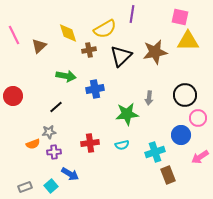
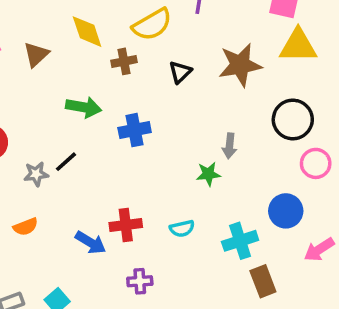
black triangle: (121, 56) -> (180, 72), size x0.6
black circle: (185, 95) -> (293, 119), moved
green star: (127, 114) -> (208, 174), moved, size x0.6
pink circle: (198, 118) -> (316, 163), moved
gray star: (49, 132) -> (36, 174), moved
purple cross: (54, 152) -> (140, 281), moved
blue arrow: (70, 174) -> (91, 243), moved

